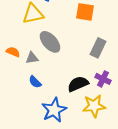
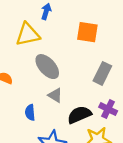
gray triangle: (32, 58) -> (55, 95), moved, turned 40
blue semicircle: (35, 82) -> (30, 112), turned 40

